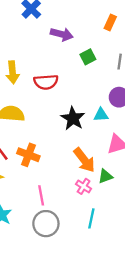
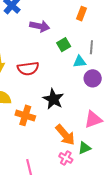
cyan triangle: (101, 115) -> (80, 62), moved
orange cross: (28, 155) -> (25, 115), moved

